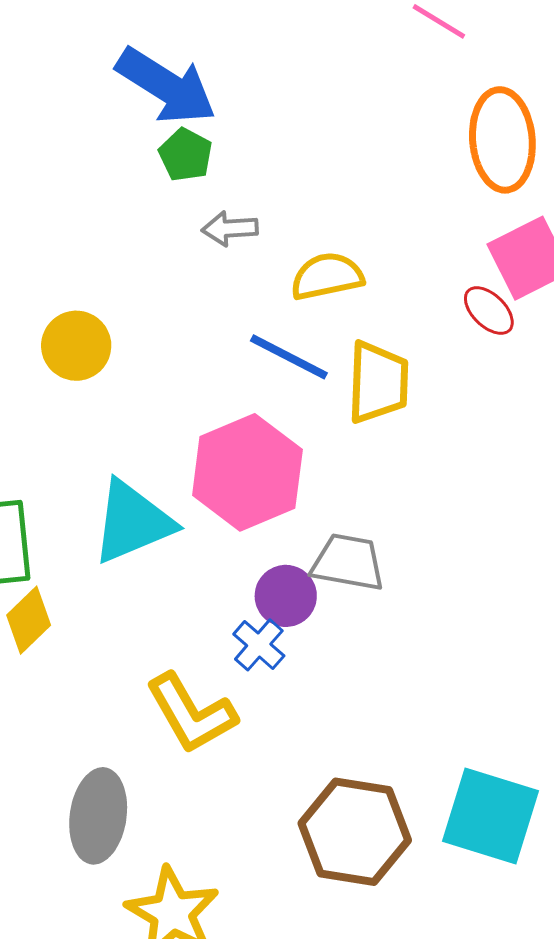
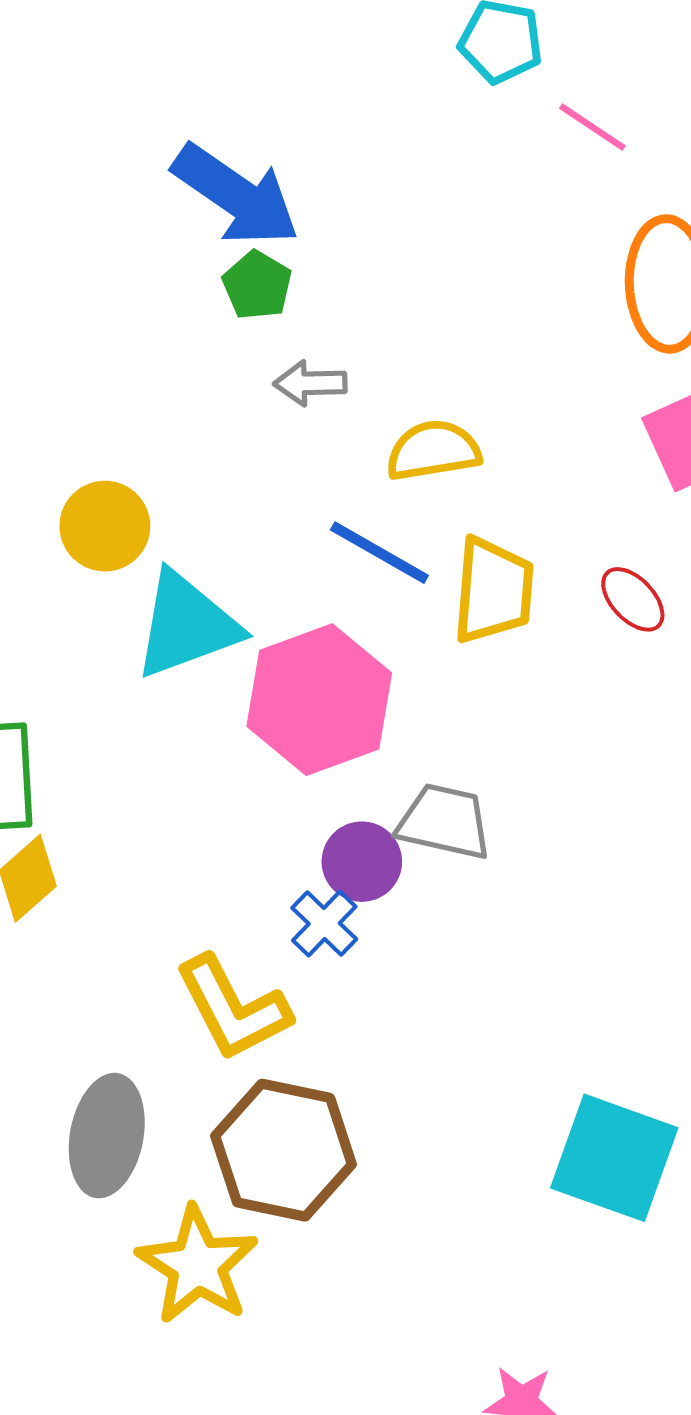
red ellipse: (489, 311) -> (633, 599), moved
cyan triangle: (132, 522) -> (186, 625), moved
brown hexagon: (355, 832) -> (284, 1150), moved

